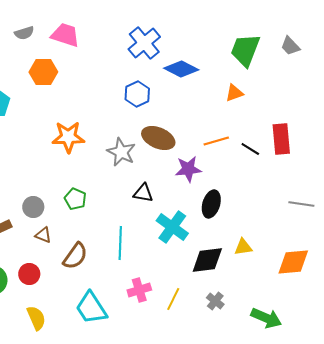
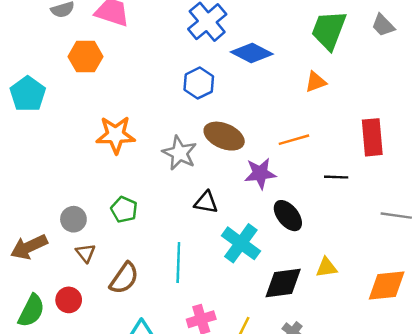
black line: (250, 149) -> (336, 177), moved, turned -30
black ellipse: (211, 204) -> (288, 216), turned -56
brown triangle: (43, 235) -> (86, 253), turned 30

